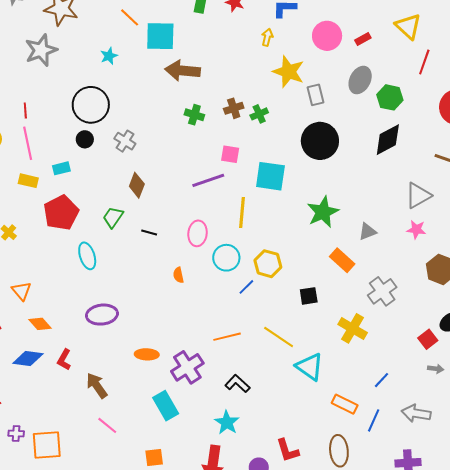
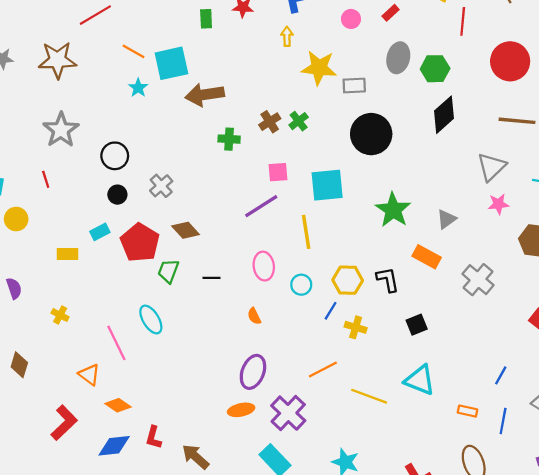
pink circle: (327, 36) -> (351, 19), size x0.6
gray star: (41, 50) -> (61, 130), moved
cyan star: (109, 56) -> (138, 88), moved
gray rectangle: (315, 95) -> (354, 86), turned -65
black circle: (91, 105) -> (115, 156), size x0.7
gray cross: (125, 141) -> (161, 186), turned 30
pink line: (28, 143) -> (116, 343), moved
brown diamond: (137, 185) -> (186, 230), turned -50
red pentagon: (61, 213) -> (140, 243), moved
cyan circle: (226, 258) -> (301, 285), size x0.7
black square: (309, 296) -> (417, 325), moved
purple ellipse: (102, 315) -> (253, 372), moved, turned -48
yellow cross: (353, 328) -> (356, 327), moved, size x0.7
yellow line: (279, 337) -> (369, 396), moved
black L-shape: (238, 384) -> (388, 280), moved, turned 50
orange rectangle: (345, 404) -> (467, 411), size x0.7

